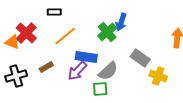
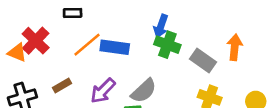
green cross: (107, 32) -> (167, 45), moved, turned -30
blue rectangle: (86, 57) -> (115, 47), moved
gray rectangle: (140, 58) -> (203, 60), moved

